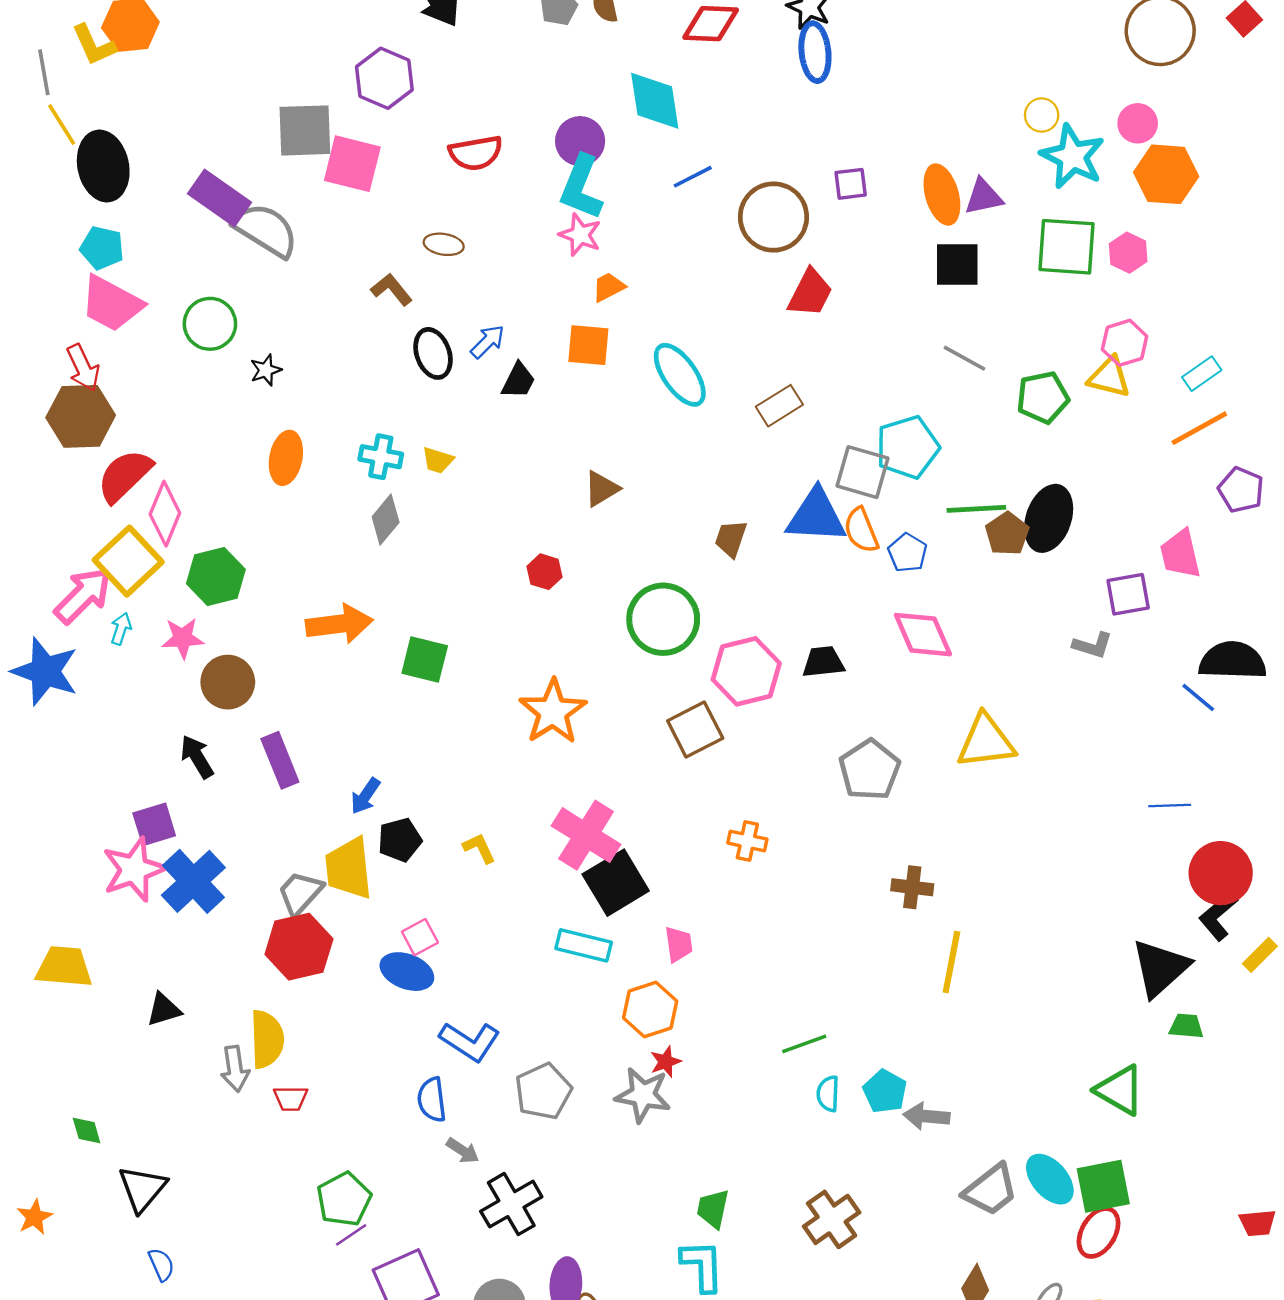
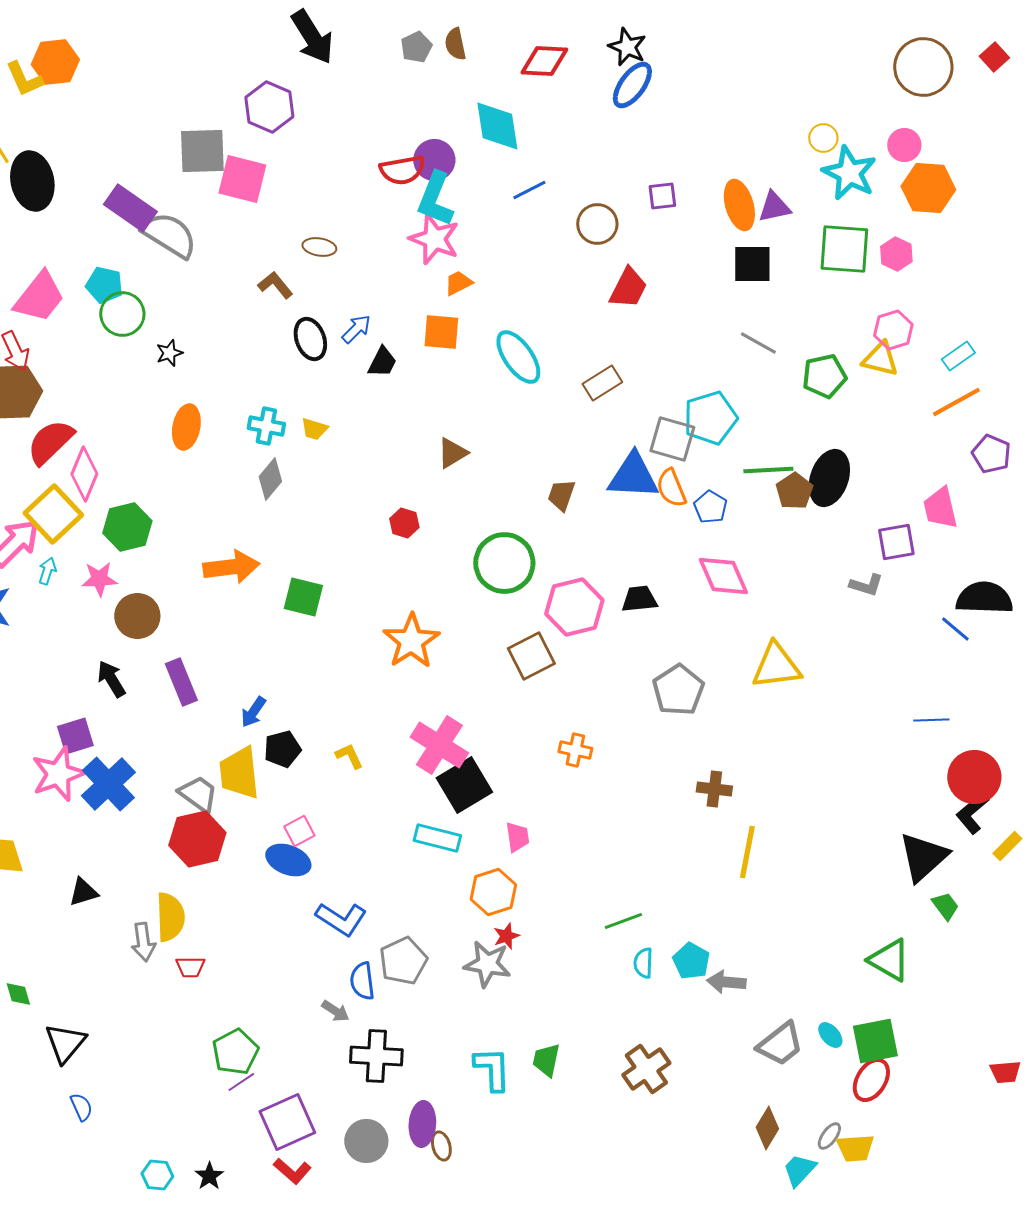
blue ellipse: (815, 52) -> (632, 85), turned 42
red semicircle: (476, 153) -> (402, 170), moved
brown circle: (773, 217) -> (597, 224), size x0.7
pink star: (580, 235) -> (434, 239), size x1.4
cyan pentagon: (102, 248) -> (104, 285), moved
pink trapezoid: (112, 304) -> (39, 297), turned -80
gray trapezoid: (300, 893) -> (198, 794), turned 84
green trapezoid: (1186, 1026) -> (945, 906), turned 48
blue semicircle: (432, 1100) -> (362, 981), moved
cyan ellipse: (1050, 1179) -> (830, 1035), size x0.6
black cross: (511, 1204) -> (376, 1056), turned 33
cyan L-shape: (702, 1266) -> (492, 1069), moved

